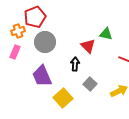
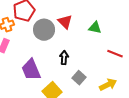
gray circle: (45, 42) -> (44, 30), moved
red triangle: (88, 46) -> (65, 22), moved

